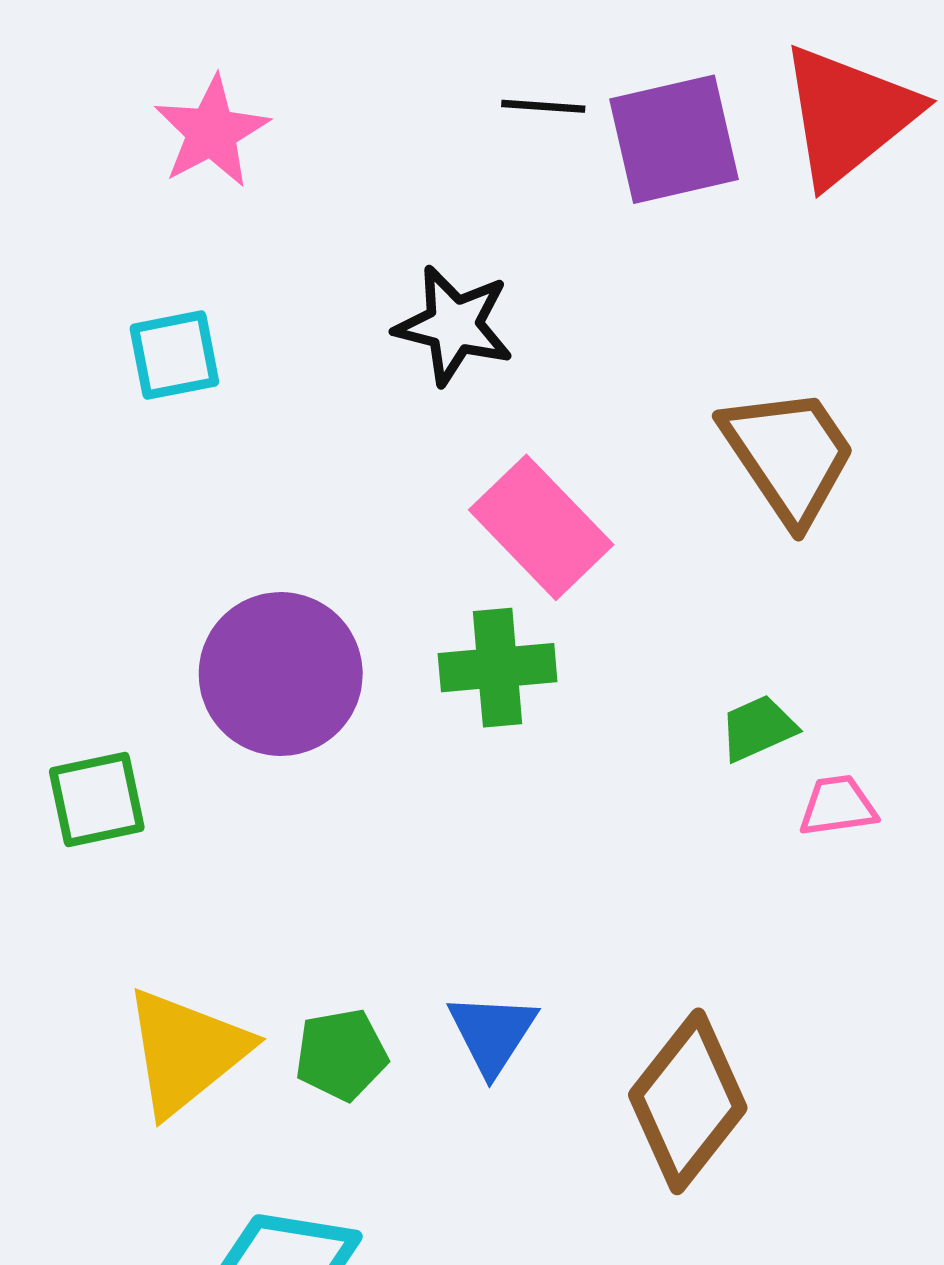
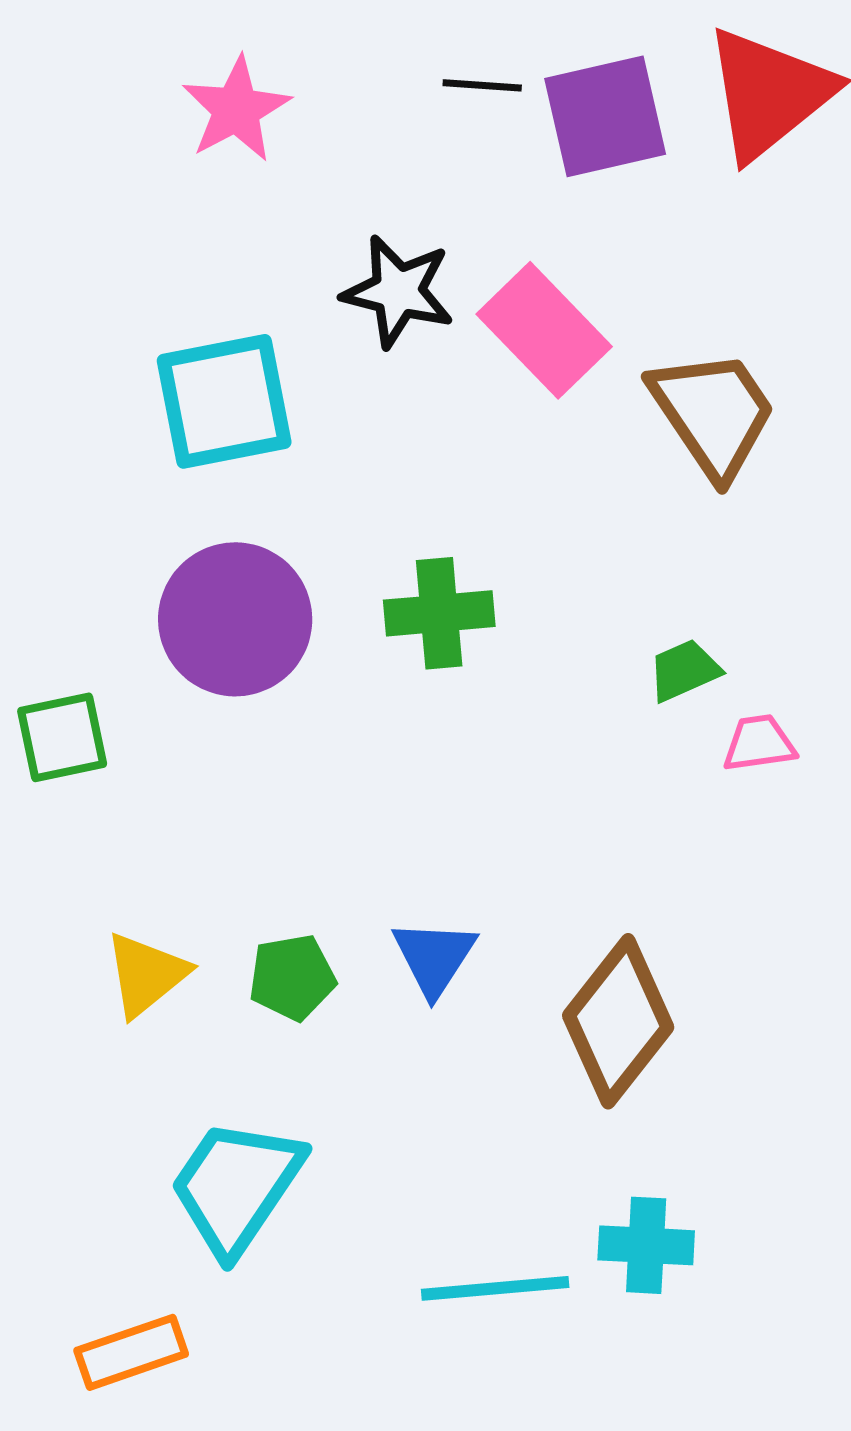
pink star: (212, 132) -> (236, 109), moved
cyan square: (174, 355) -> (224, 401), moved, size x1.6
pink rectangle: (541, 527) -> (544, 330), moved
yellow triangle: (186, 1051) -> (146, 974), size x0.7

